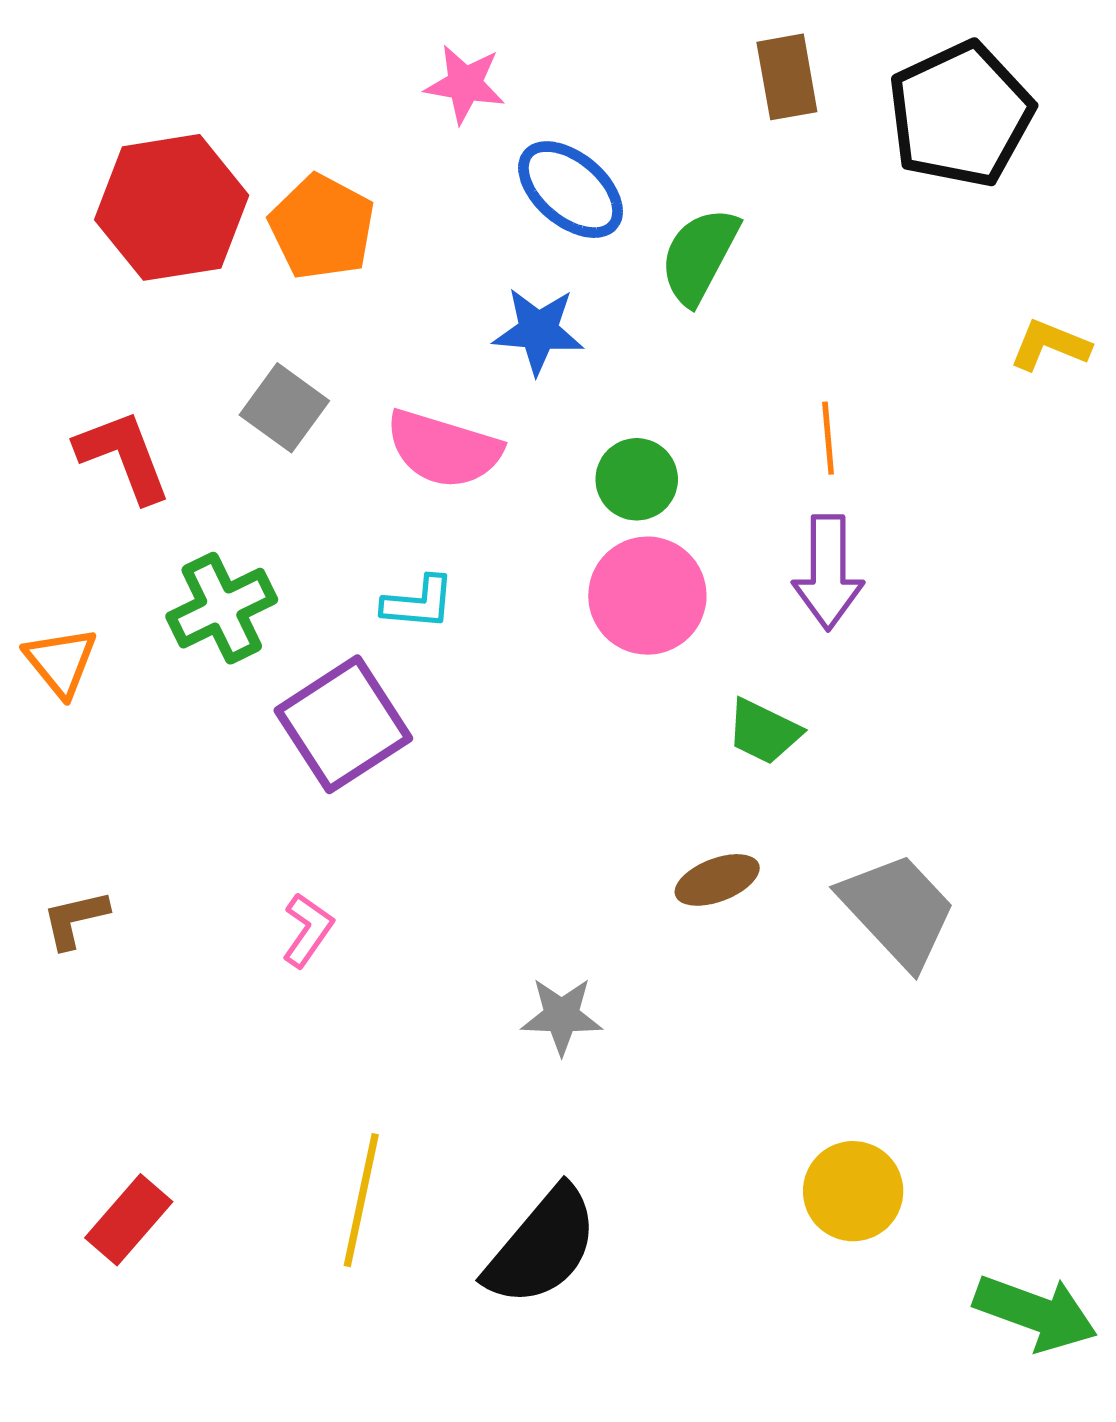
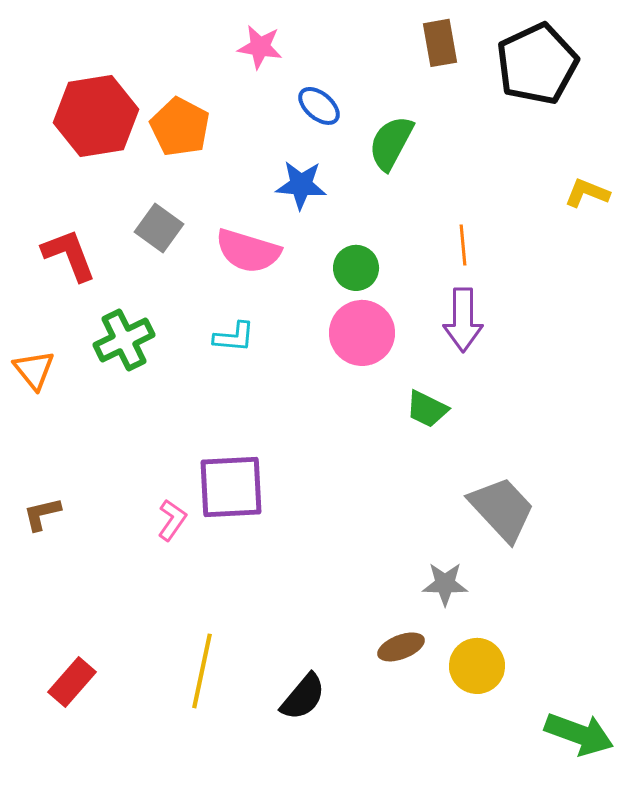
blue ellipse: (571, 190) -> (319, 106), size x0.7
purple square: (343, 724) -> (231, 487), moved, turned 30
brown ellipse: (717, 880) -> (401, 647), moved
gray star: (562, 1016) -> (445, 584), moved
black semicircle: (542, 1247) -> (303, 697), size x0.7

